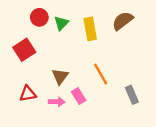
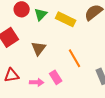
yellow rectangle: (90, 29) -> (66, 19), turned -54
brown triangle: (60, 76) -> (39, 48), moved

